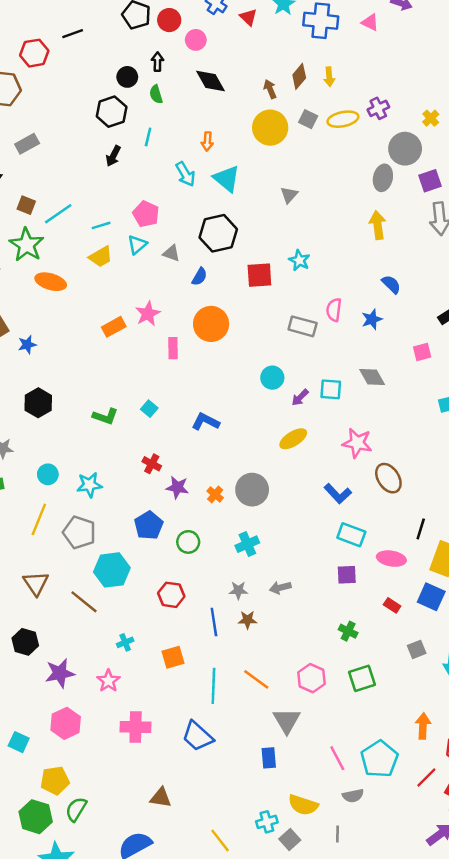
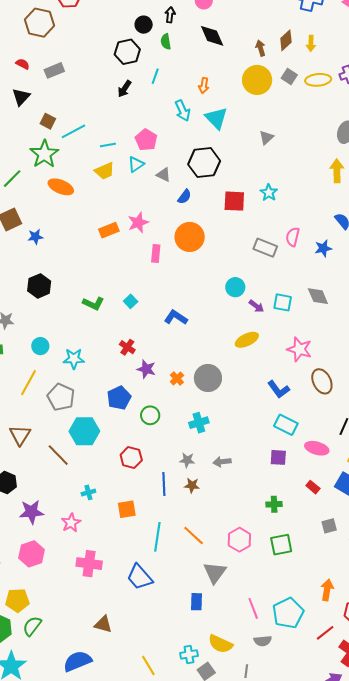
purple arrow: (300, 397) -> (256, 306), turned -105
green cross: (348, 631) -> (274, 504), turned -35

